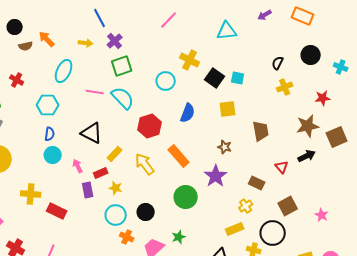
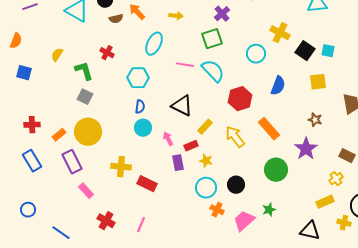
purple cross: (115, 41) -> (222, 14), moved

